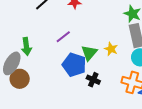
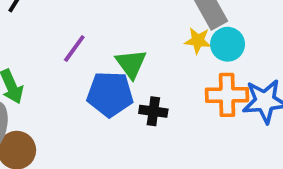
yellow star: (111, 49) -> (198, 41), moved

